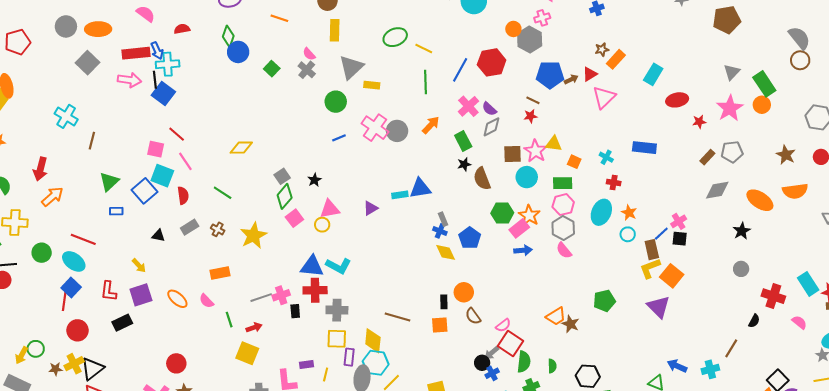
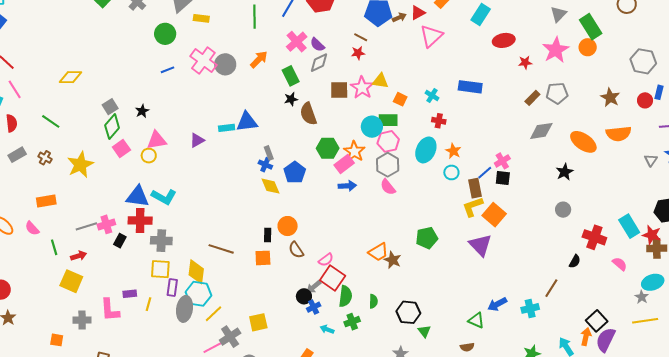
cyan circle: (527, 177) -> (372, 127), moved
black rectangle: (295, 311) -> (120, 241), turned 32
blue arrow: (677, 366) -> (497, 304), turned -54

